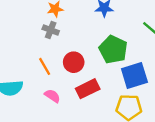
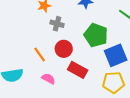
gray cross: (51, 30) -> (57, 24), moved
red rectangle: (88, 89) -> (78, 70), turned 60

